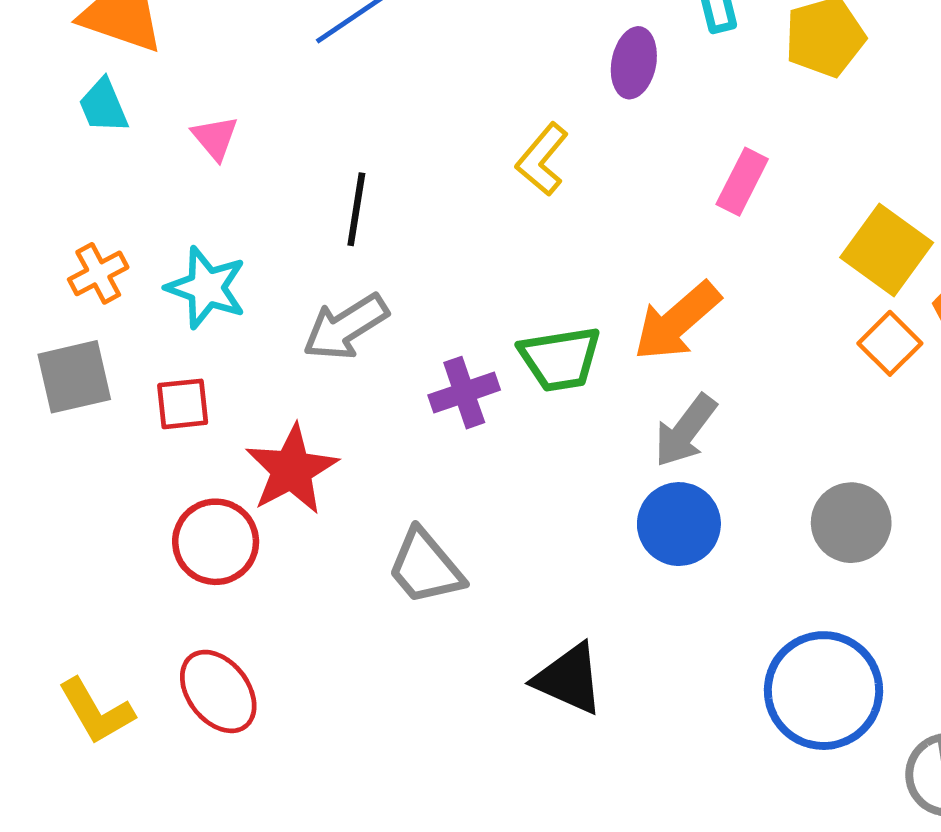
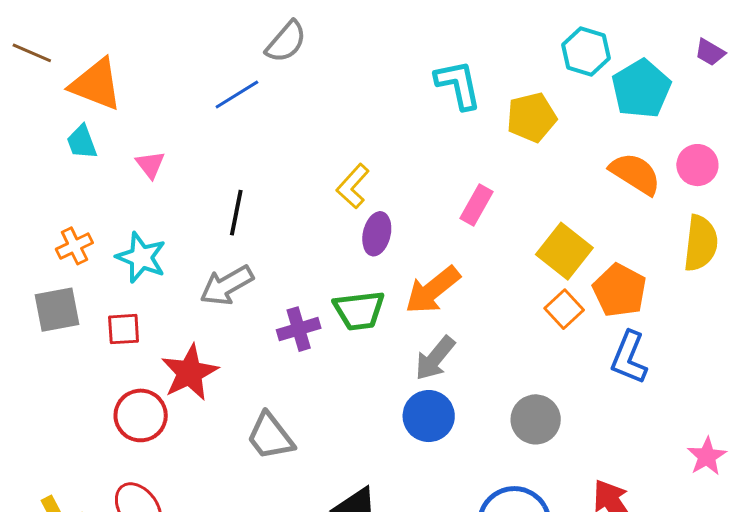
purple ellipse: (634, 63) -> (377, 234), moved

